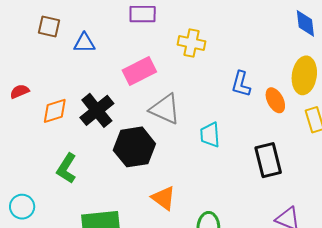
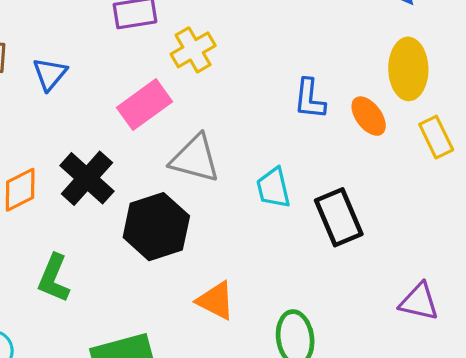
blue triangle: (84, 43) -> (50, 74), turned -40
yellow cross: (191, 43) -> (193, 50), moved, turned -32
black rectangle: (268, 160) -> (339, 217), moved

